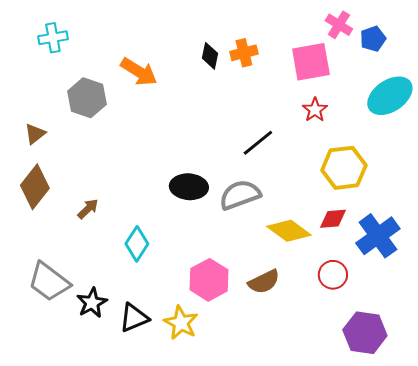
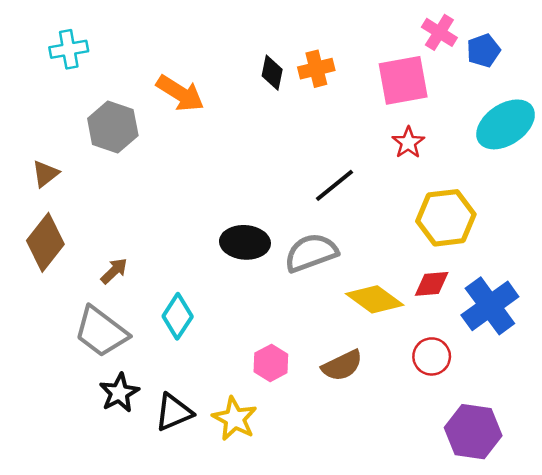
pink hexagon: (209, 280) -> (271, 363), size x0.7
gray trapezoid: (49, 282) -> (101, 332), moved

